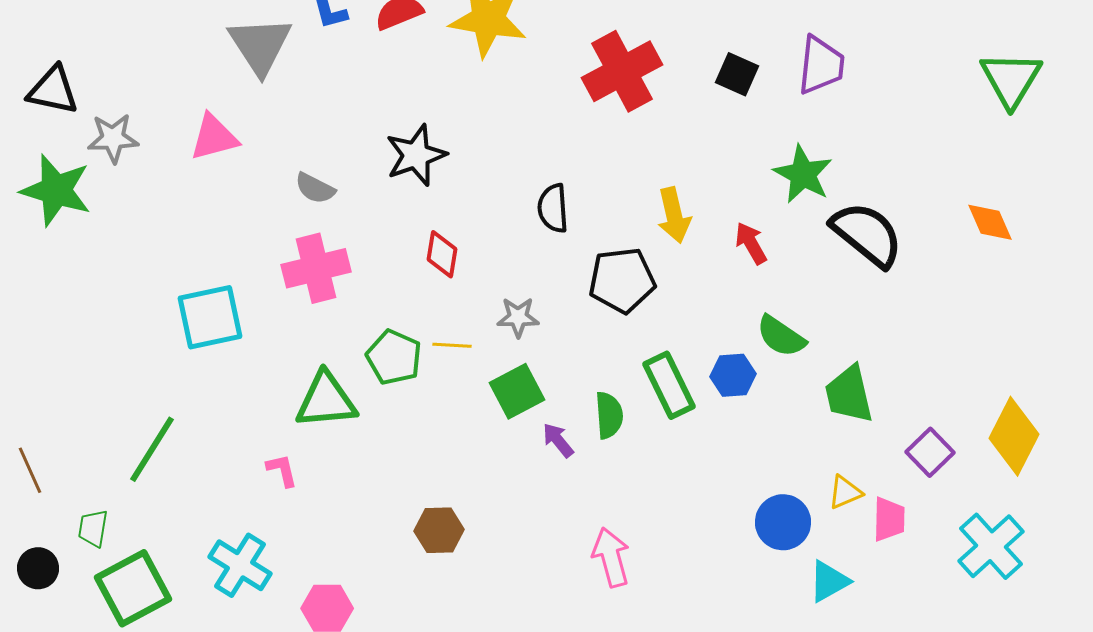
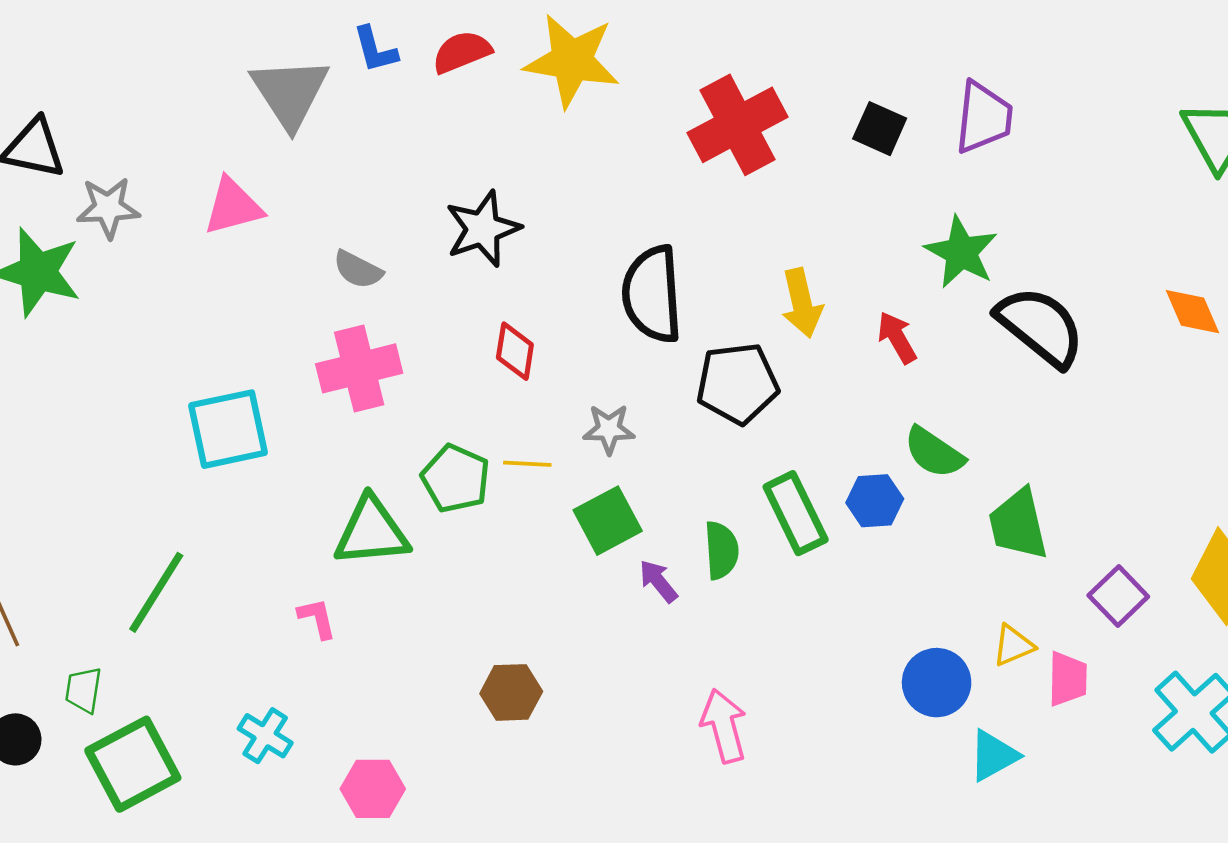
black semicircle: (553, 208) -> (652, 294), size x1.6
cyan cross: (240, 565) -> (265, 736), size x0.7

